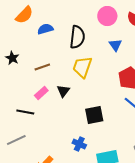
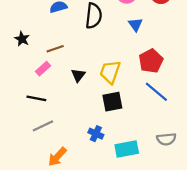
yellow trapezoid: (82, 67) -> (110, 72), moved
pink rectangle: (41, 93) -> (43, 69), moved
gray line: (16, 140) -> (43, 126), moved

